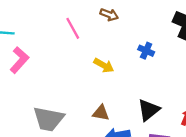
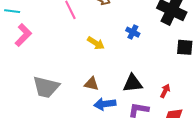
black triangle: (149, 110) -> (133, 83), turned 30

